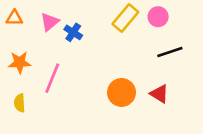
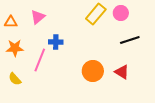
orange triangle: (14, 18) -> (11, 22), moved
blue cross: (73, 32) -> (56, 42), moved, turned -32
yellow semicircle: (20, 103) -> (15, 79), turned -40

